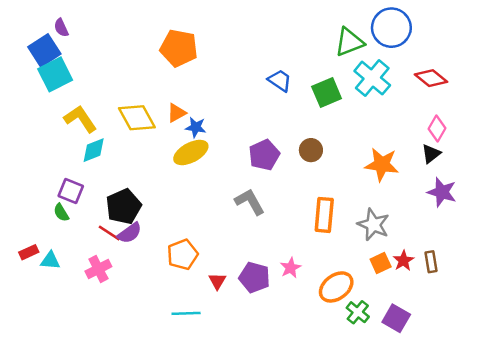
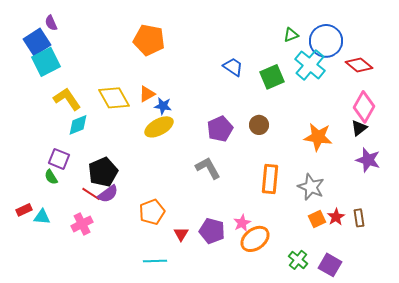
blue circle: (391, 28) -> (326, 41), moved
green triangle: (349, 42) -> (291, 35), size x0.6
pink diamond: (437, 128) -> (364, 107), size x1.4
orange ellipse: (336, 287) -> (255, 239), moved

